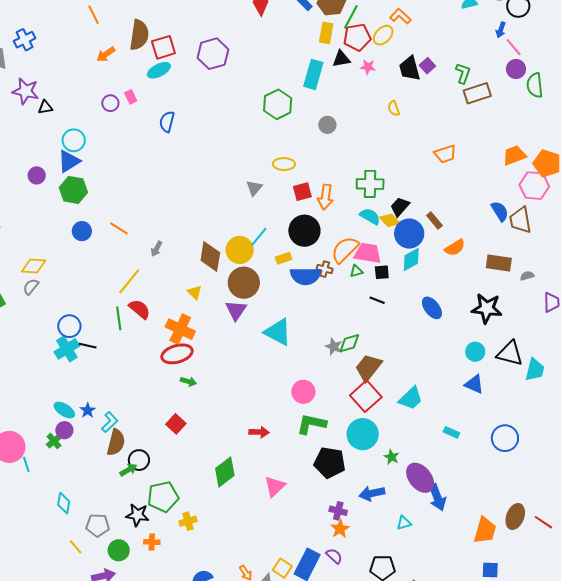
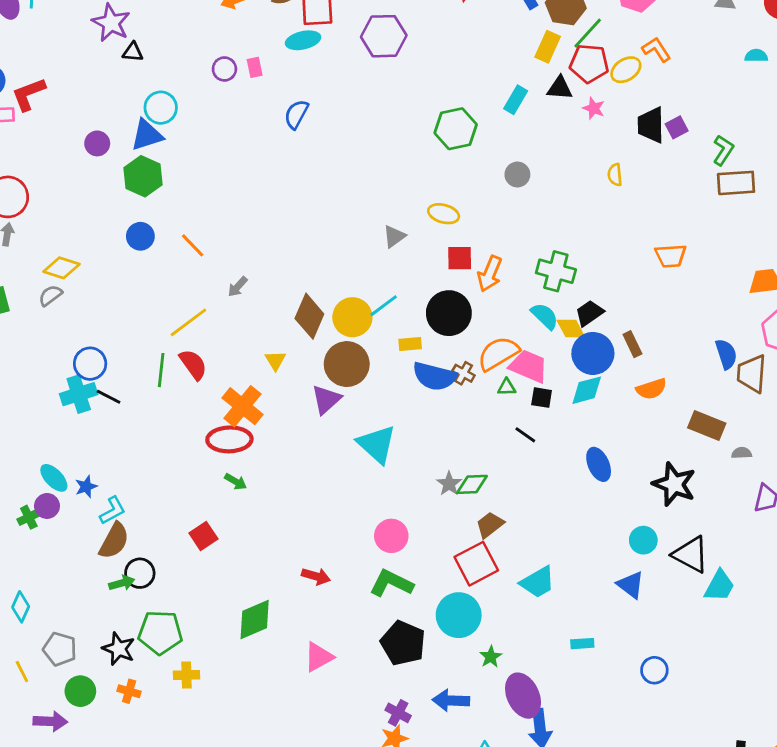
cyan rectangle: (313, 74) -> (516, 100), size x0.7
brown trapezoid: (368, 367) -> (490, 525), size x0.7
cyan rectangle: (451, 432) -> (582, 644), turned -42
blue circle: (505, 438) -> (654, 670), size x0.7

